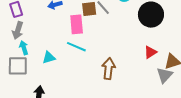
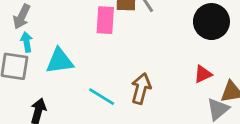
cyan line: (76, 47) -> (102, 97), moved
cyan triangle: (49, 58) -> (60, 61), size x1.5

